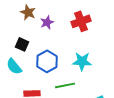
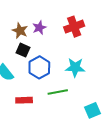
brown star: (28, 12) -> (20, 31), moved
black square: (22, 44) -> (23, 50), moved

